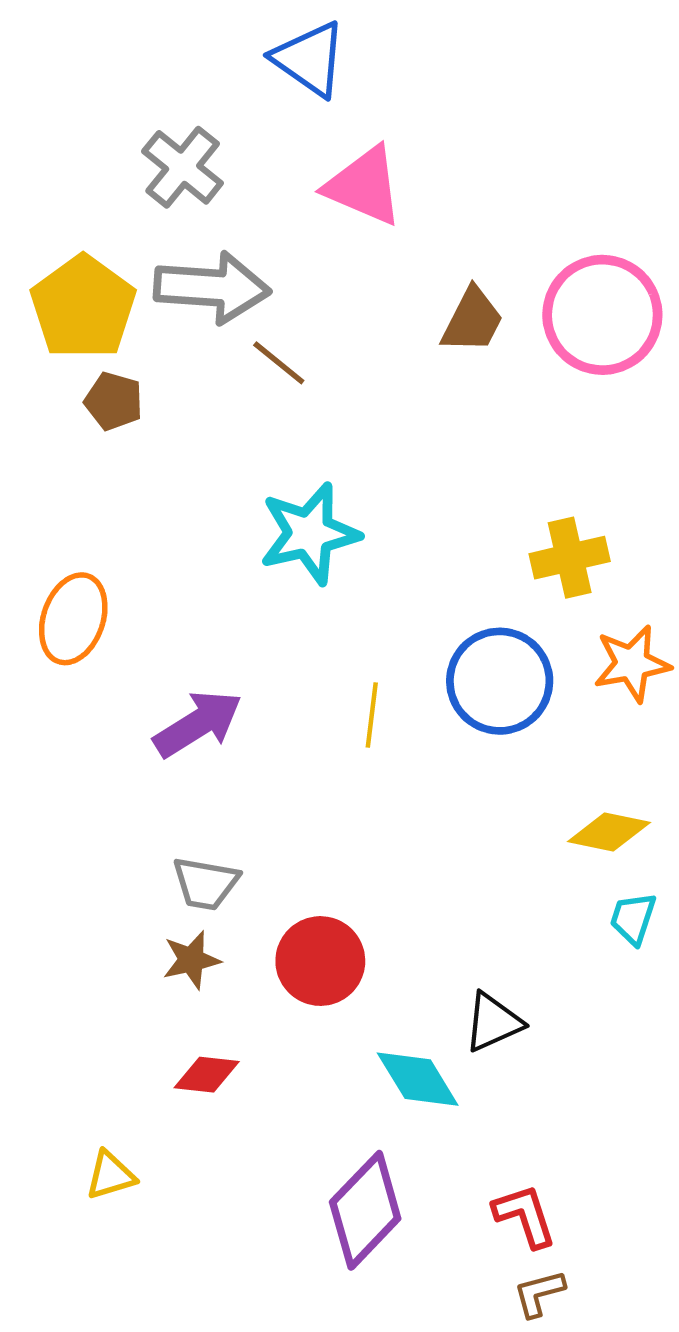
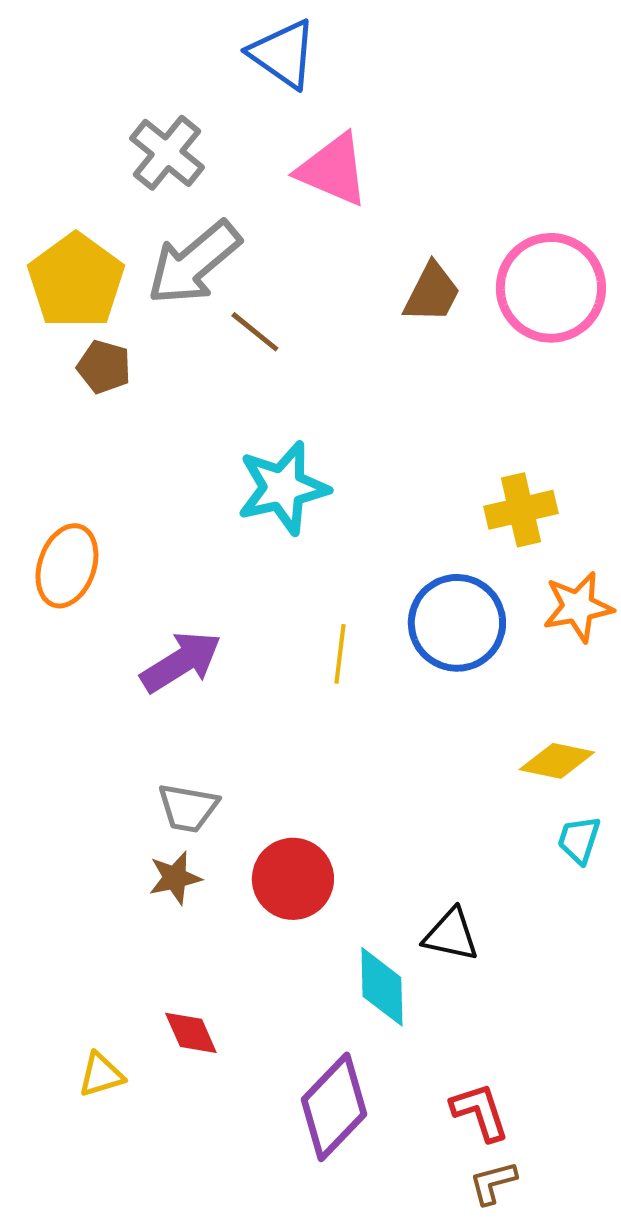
gray arrow: (212, 288) -> (194, 263), turned 136
black triangle: (493, 1022) -> (451, 935), turned 36
red diamond: (207, 1075) -> (191, 1033), moved, turned 60
cyan diamond: (418, 1079) -> (382, 987), turned 30

